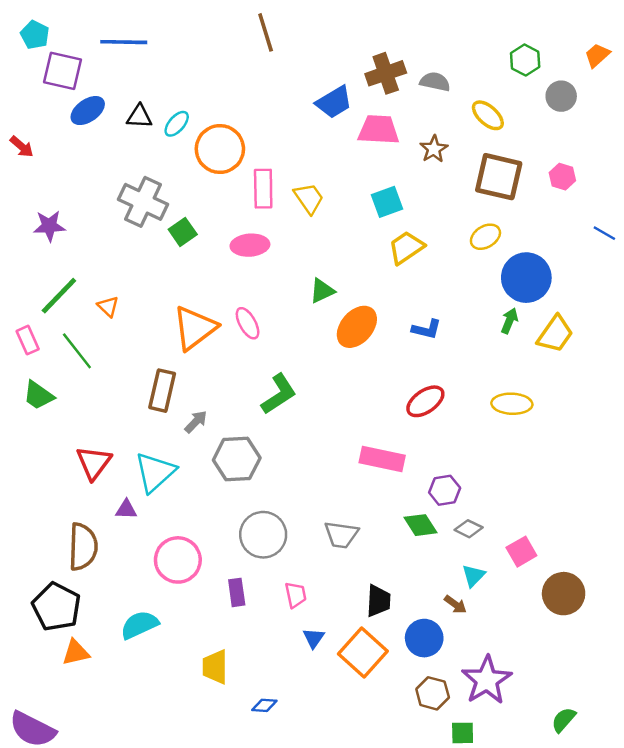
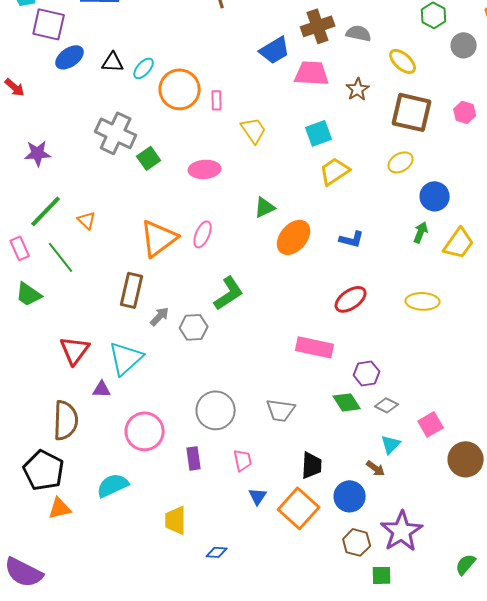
pink rectangle: (263, 189) -> (217, 100), moved, size x0.6
blue circle: (526, 278) -> (435, 196), size x0.7
pink ellipse: (248, 323) -> (203, 234), turned 52
gray hexagon: (237, 459) -> (194, 327), moved, size x0.7

